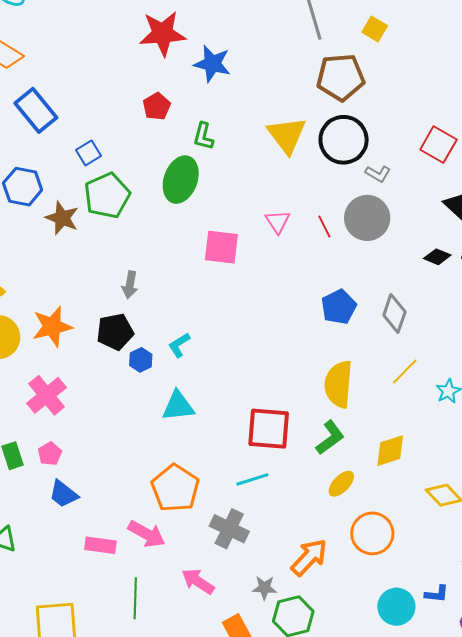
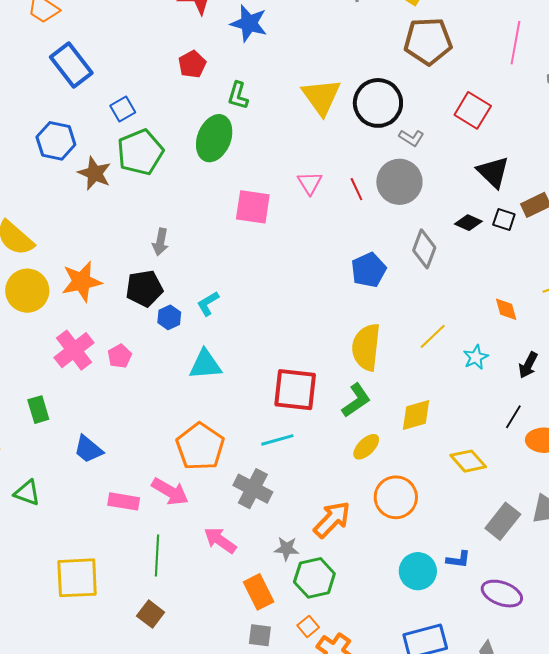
brown pentagon: (341, 77) -> (428, 41), moved
gray diamond: (394, 314) -> (424, 249), moved
pink pentagon: (50, 454) -> (120, 356), moved

